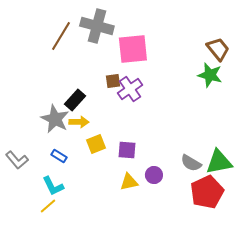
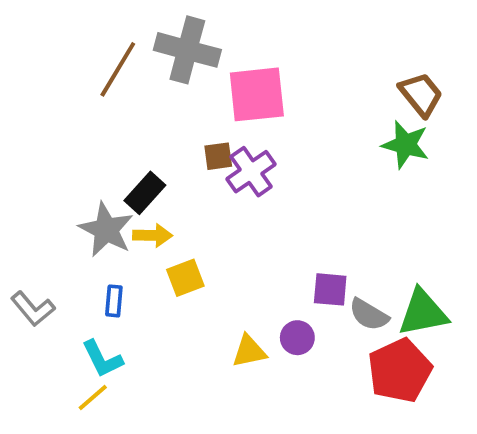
purple square: (127, 150) -> (330, 289), moved
blue rectangle: (59, 156) -> (114, 301), turned 63

